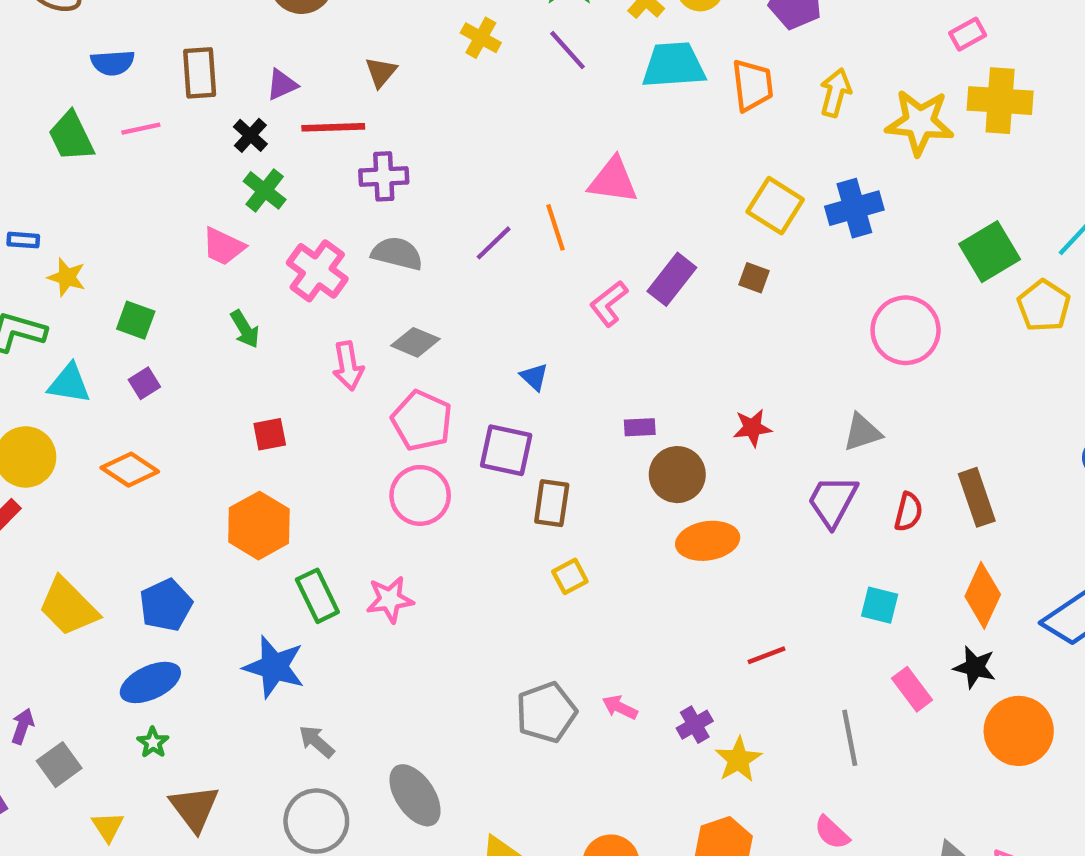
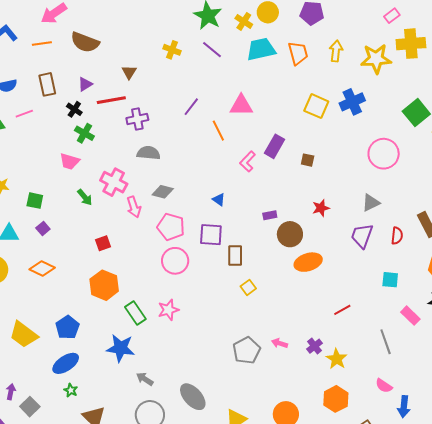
purple line: (494, 243) -> (191, 107), moved
pink cross: (317, 271) -> (114, 182), moved
brown square: (754, 278) -> (308, 160), moved

